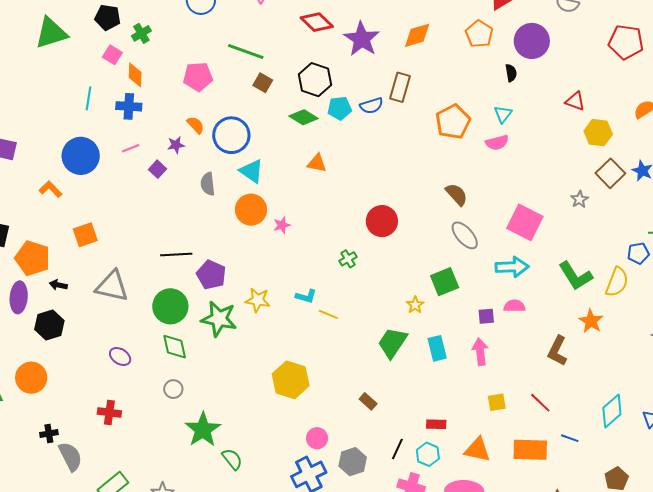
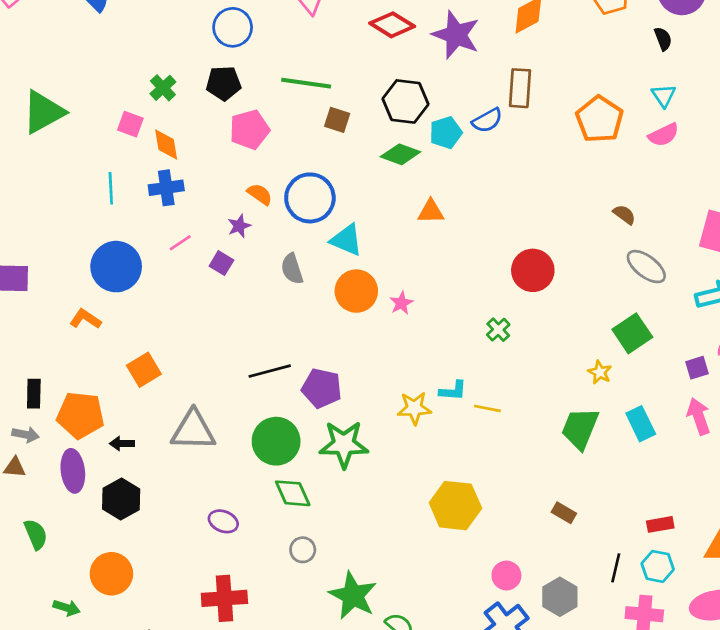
black pentagon: (108, 17) -> (224, 83), moved
brown semicircle: (457, 194) -> (624, 215), size x0.7
yellow star: (258, 300) -> (414, 408), moved
red cross: (109, 412) -> (224, 598), size x1.4

